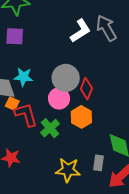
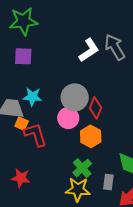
green cross: (50, 128) -> (82, 168), moved

